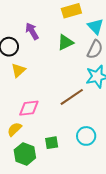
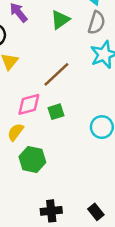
brown line: (72, 97) -> (56, 74), moved
green square: (52, 143) -> (56, 112), moved

